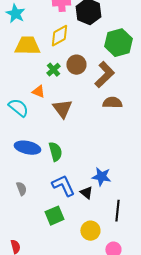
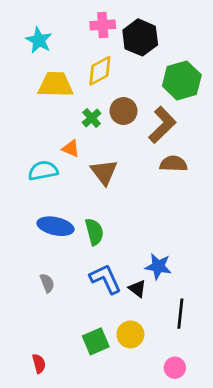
cyan semicircle: (18, 108) -> (43, 171), turned -50
green square: (54, 216) -> (96, 341), moved
yellow circle: (90, 231) -> (130, 334), moved

